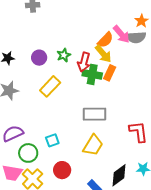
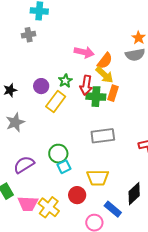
pink arrow: (121, 34) -> (84, 52), moved, turned -30
yellow rectangle: (50, 86) -> (56, 101), moved
yellow trapezoid: (93, 145) -> (98, 178), moved, turned 65
green circle: (28, 153) -> (58, 154), moved

